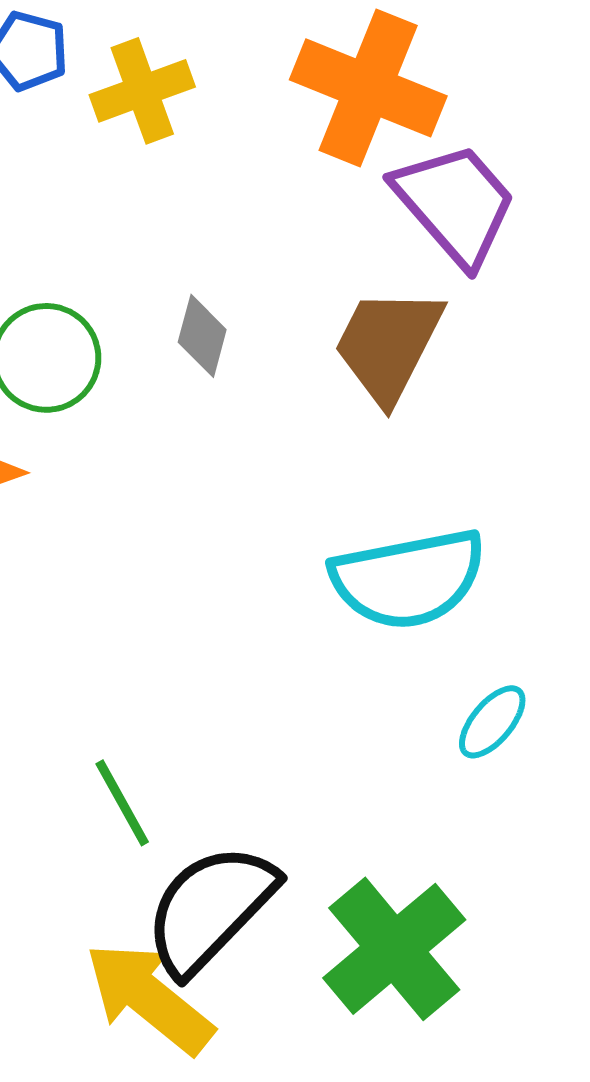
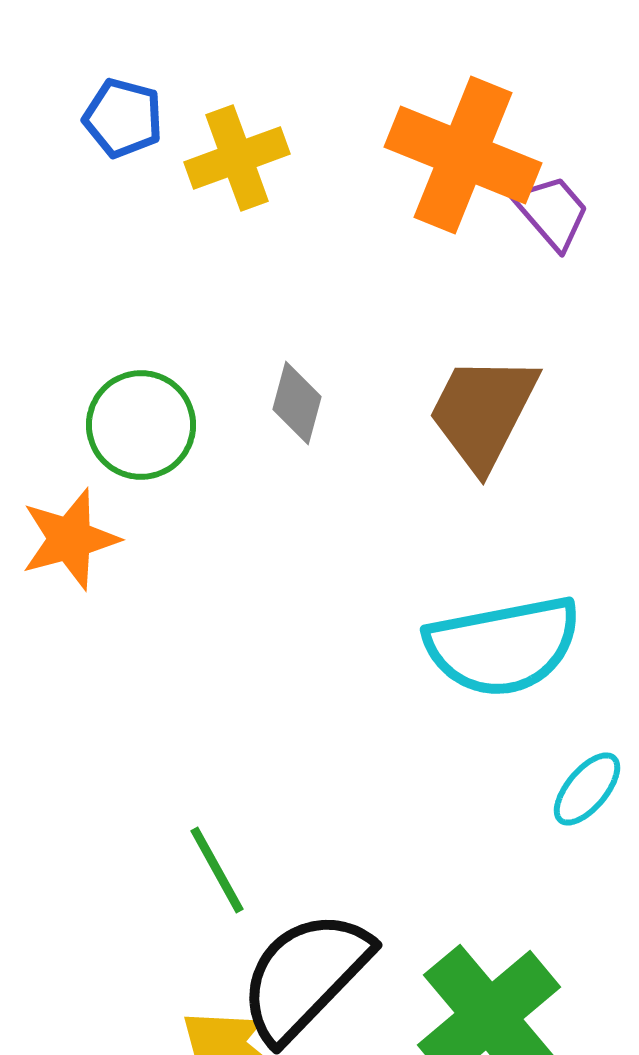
purple trapezoid: (455, 204) -> (552, 212), moved, size x0.6

